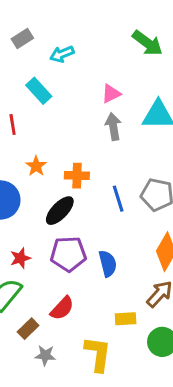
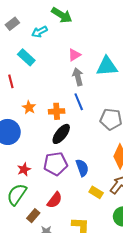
green arrow: (147, 43) -> (62, 15), moved
blue line: (118, 199) -> (79, 102), moved
black ellipse: (60, 211) -> (61, 134), moved
yellow rectangle: (126, 319) -> (96, 192), moved, turned 40

